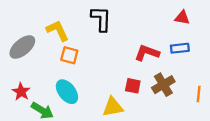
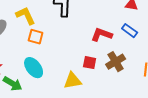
blue rectangle: (180, 48) -> (130, 31), turned 42

